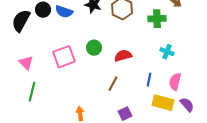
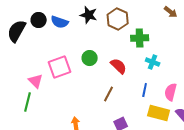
green cross: (157, 19) -> (140, 38), moved
cyan cross: (167, 52) -> (153, 62), moved
red semicircle: (123, 56) -> (119, 66), turned 60
pink triangle: (26, 63) -> (36, 81), moved

